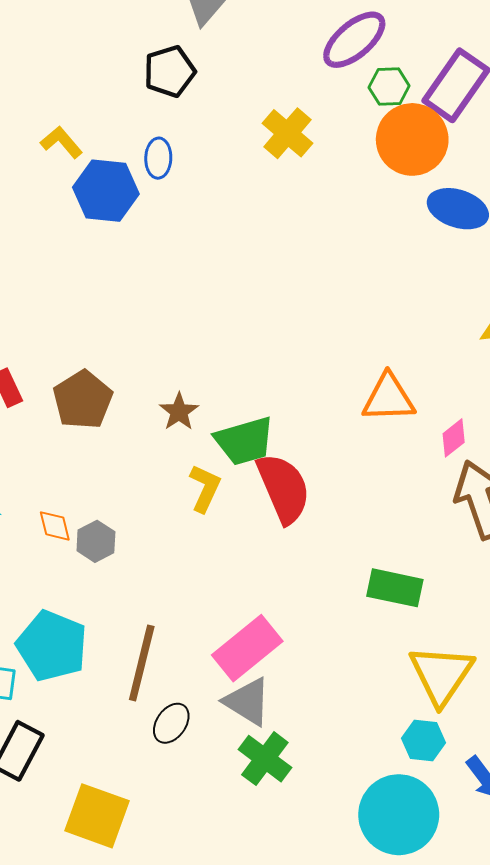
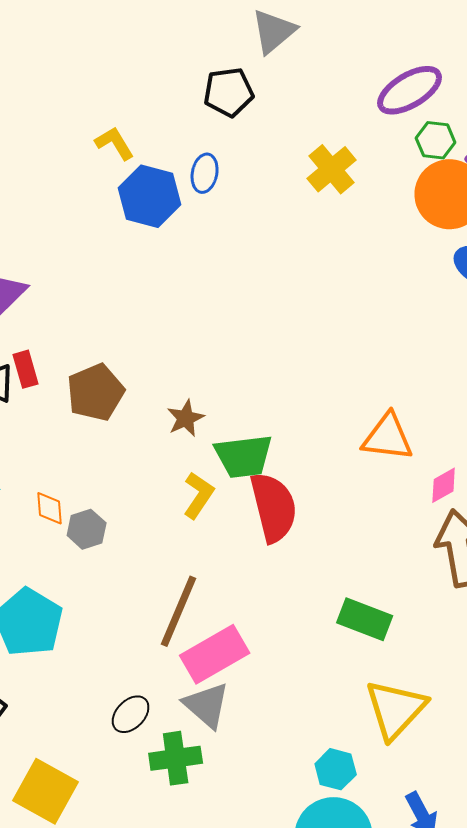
brown line: (142, 663) -> (179, 611), moved
cyan hexagon: (424, 740) -> (336, 769), moved
green cross: (265, 759) -> (176, 758), moved, turned 36

